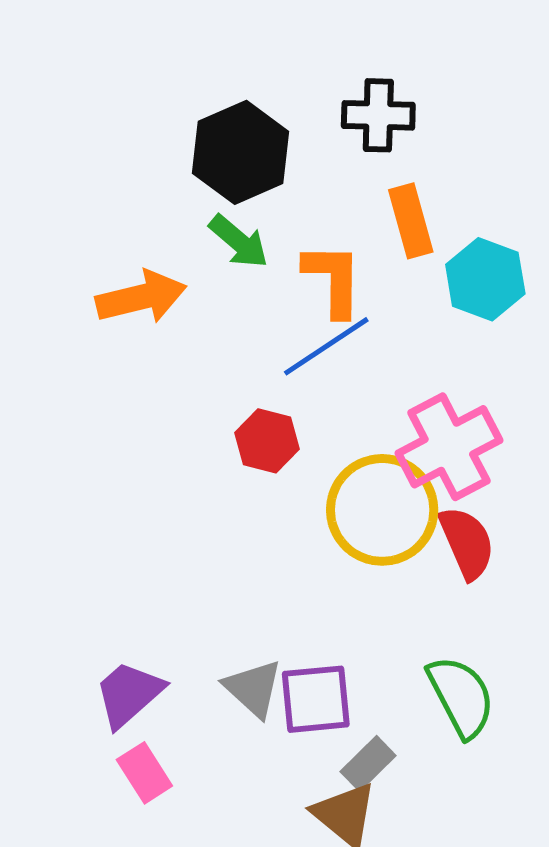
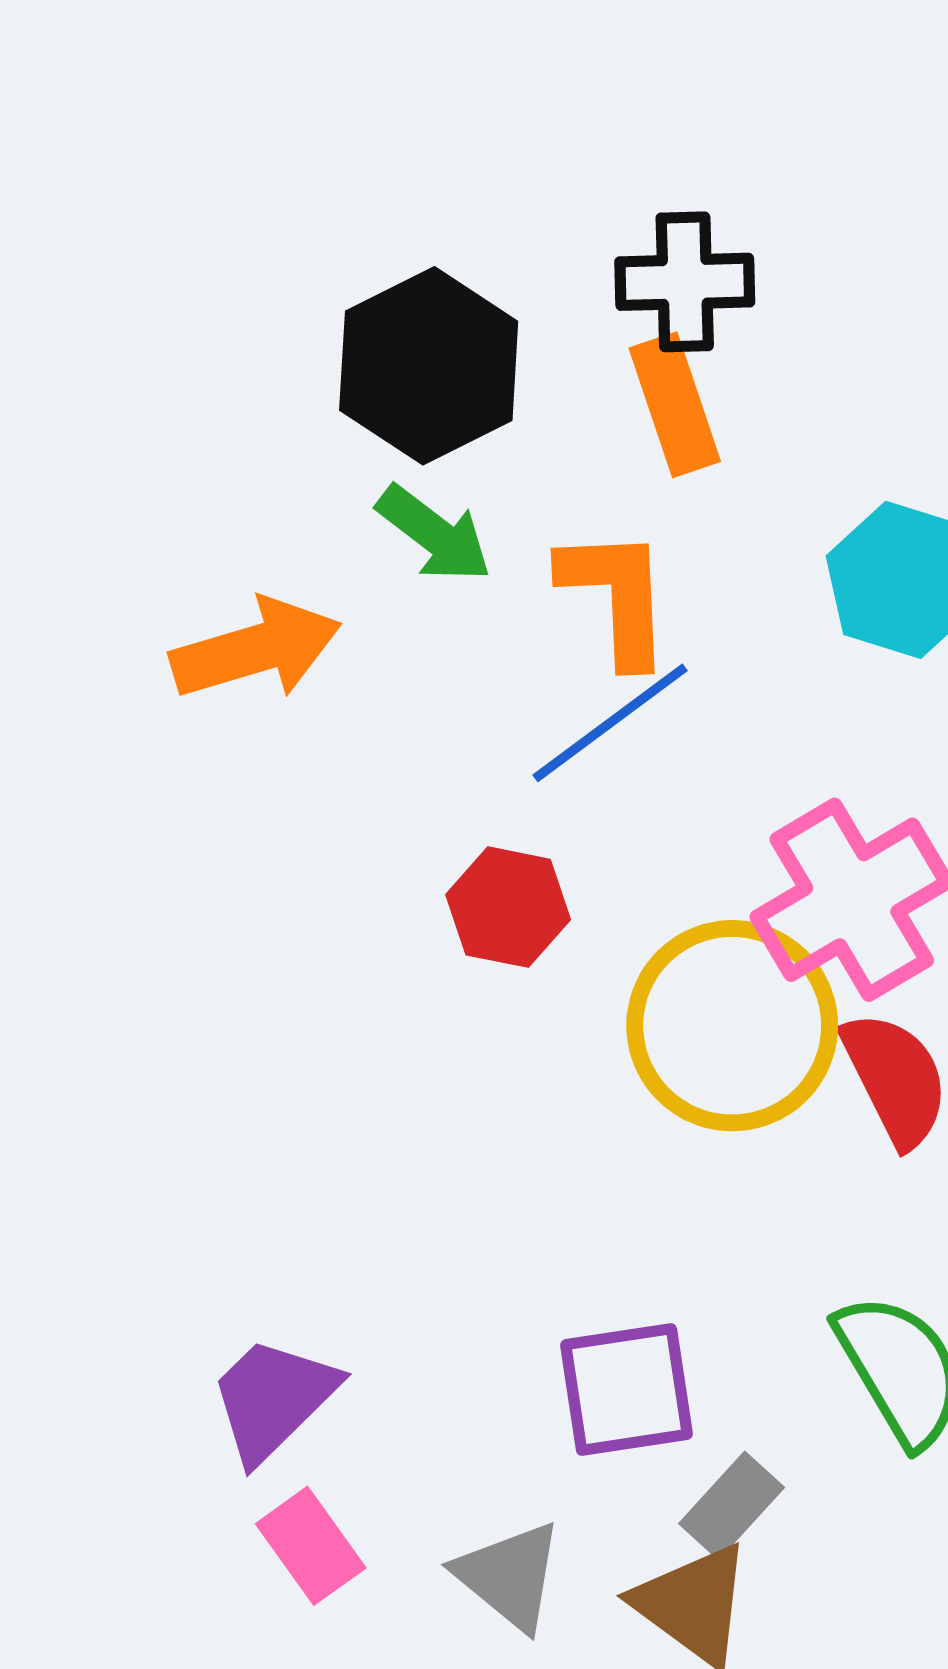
orange rectangle: (411, 221) -> (675, 405), moved
gray triangle: (253, 688) -> (509, 1576), moved

